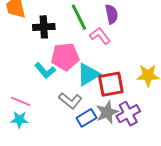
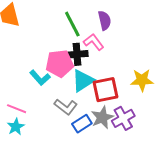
black cross: (44, 27) -> (77, 54), moved
cyan star: (19, 120) -> (16, 127), turned -30

